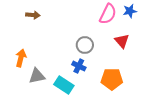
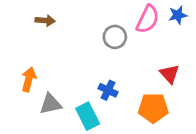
red triangle: (122, 41) -> (170, 74), moved
gray circle: (85, 45) -> (115, 37), moved
cyan rectangle: (64, 85) -> (88, 116), turned 30

